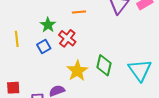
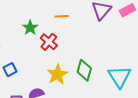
blue square: (44, 47) -> (10, 70), moved

